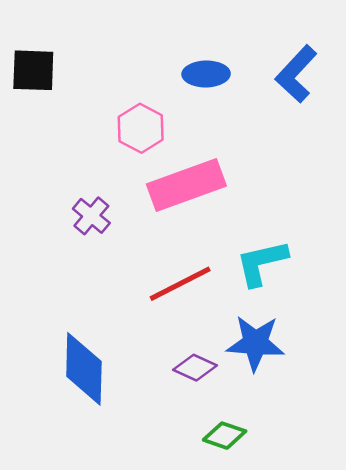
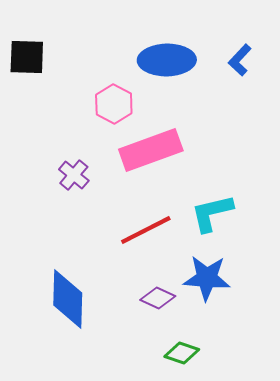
blue ellipse: (206, 74) -> (167, 60), size x1.5
blue L-shape: (296, 74) -> (240, 60), size x0.7

